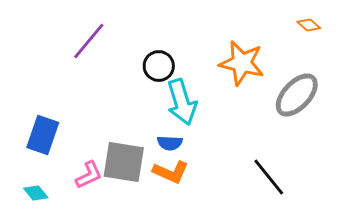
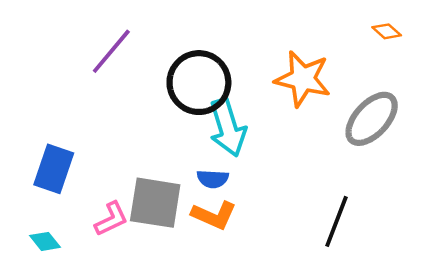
black circle: (159, 66) -> (199, 83), size x1.6
black line: (269, 177) -> (337, 221), turned 60

